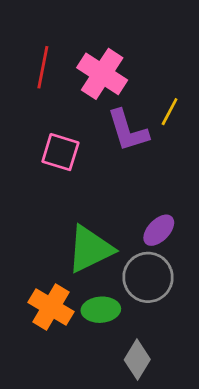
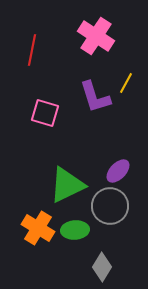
pink cross: (102, 74) -> (96, 36), moved

